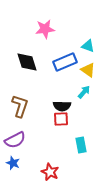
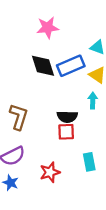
black diamond: (27, 62) -> (43, 66), moved
cyan arrow: (84, 92) -> (93, 100), turned -40
red star: (50, 172) -> (50, 172), moved, turned 30

